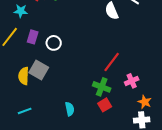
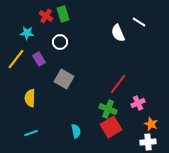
purple rectangle: (33, 37) -> (39, 59), turned -48
white circle: (54, 43) -> (60, 42), moved
gray square: (39, 70) -> (64, 79), moved
red square: (105, 105) -> (111, 127), size x1.5

